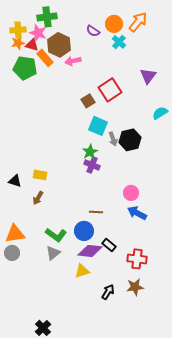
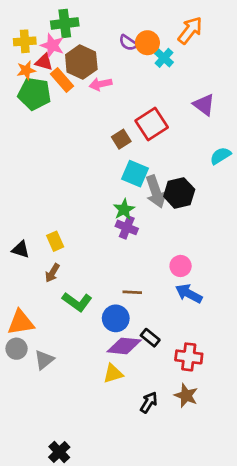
orange circle: (114, 24) -> (147, 43), moved
orange star: (18, 43) -> (26, 70), moved
purple triangle: (148, 76) -> (204, 105), turned -30
gray arrow: (113, 139) -> (156, 192), size x1.6
yellow rectangle: (40, 175) -> (55, 241), turned 56
green L-shape: (56, 235) -> (77, 302), moved
gray triangle: (53, 253) -> (44, 360), moved
brown star: (135, 287) -> (186, 396), turned 30

